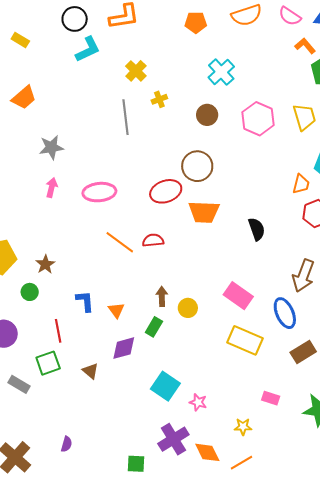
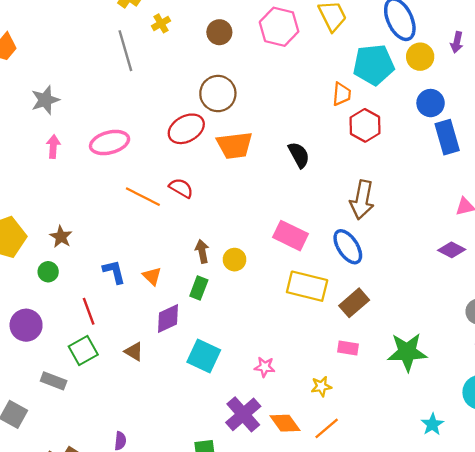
red semicircle: (153, 240) -> (181, 188), turned 45
brown rectangle: (303, 352) -> (354, 303), moved
cyan square: (165, 386) -> (204, 356), moved

